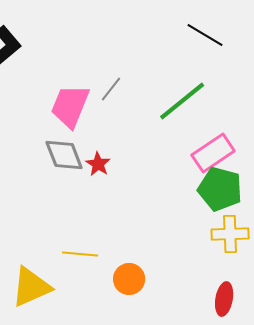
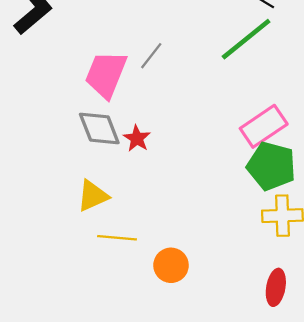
green line: (182, 101) -> (246, 39), moved
yellow triangle: (31, 287) -> (93, 196), moved, size x0.7

